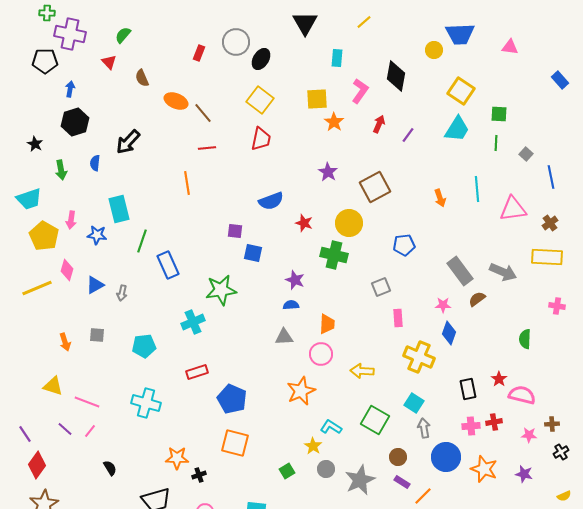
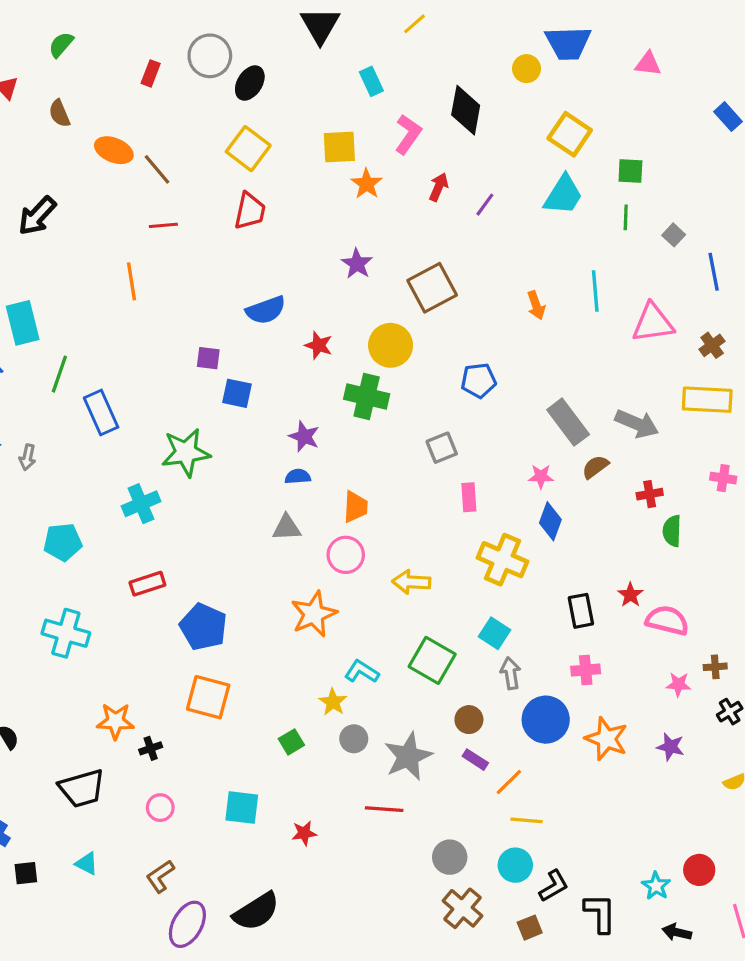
green semicircle: (123, 35) -> (61, 45), moved
cyan rectangle: (337, 58) -> (371, 81), turned -30
red cross: (494, 422) -> (650, 494), moved

